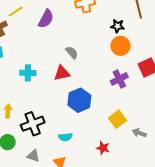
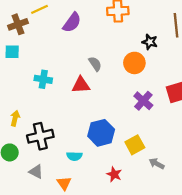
orange circle: (121, 46) -> (134, 63), moved
purple cross: (119, 79) -> (143, 101), turned -30
blue hexagon: (79, 100) -> (101, 133), moved

